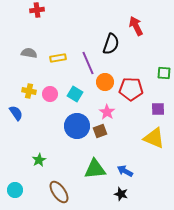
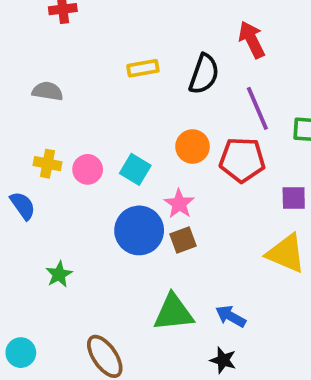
yellow rectangle: (58, 58) -> (143, 68), moved
purple line: (88, 63) -> (257, 108), moved
pink star: (107, 112) -> (179, 204), moved
green star: (39, 160) -> (59, 274), moved

